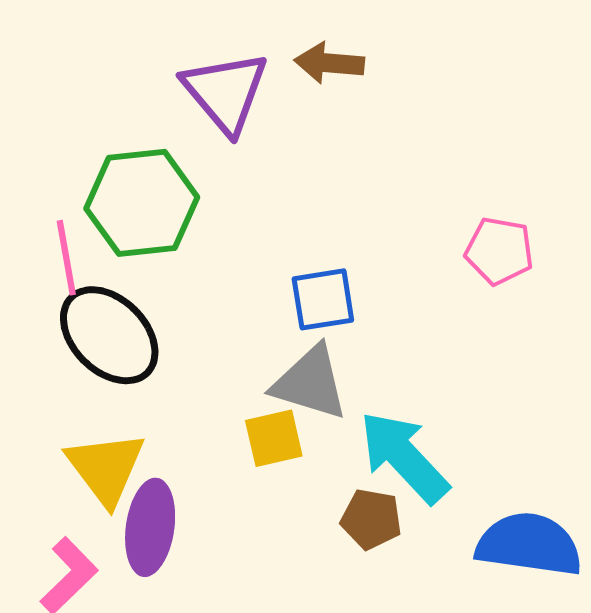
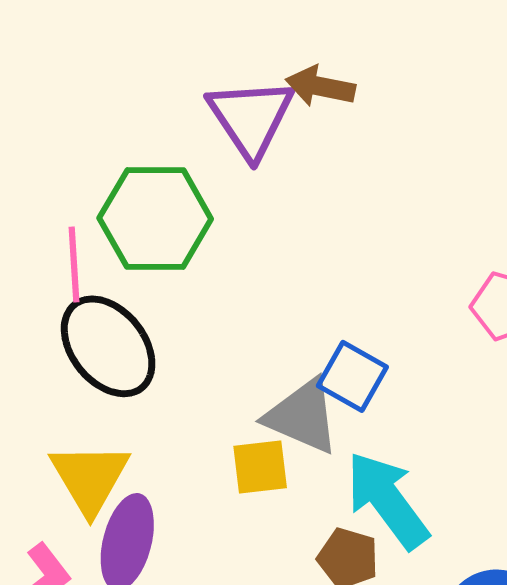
brown arrow: (329, 63) -> (320, 86), moved
blue square: (323, 299) -> (352, 376), moved, turned 32

